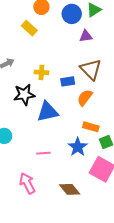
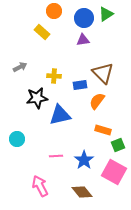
purple triangle: (86, 36) -> (83, 40), moved
blue star: (78, 147) -> (84, 160), moved

